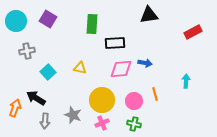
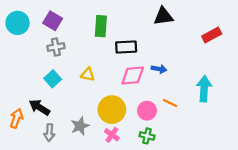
gray cross: (27, 51) -> (56, 47), moved
cyan arrow: (186, 81) -> (204, 89), size x1.6
orange line: (155, 94) -> (170, 103), turned -48
gray star: (73, 115) -> (80, 126), turned 30
pink cross: (102, 123) -> (112, 135), turned -32

